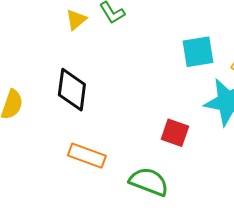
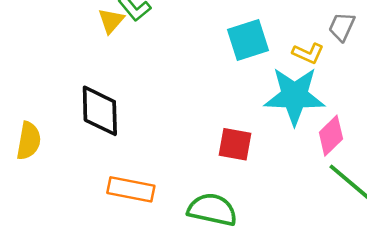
yellow triangle: (76, 20) -> (111, 21), moved

